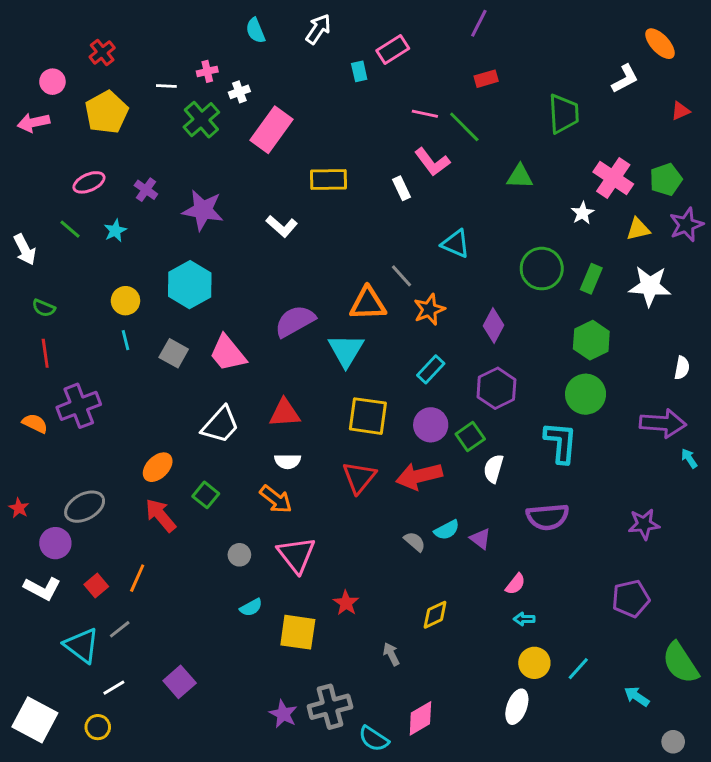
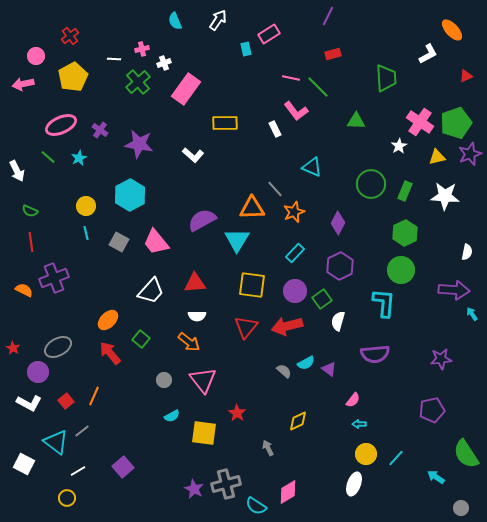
green pentagon: (666, 179) -> (456, 123), size x1.4
pink ellipse: (89, 182) -> (61, 125), size x1.4
white square: (35, 720) -> (24, 464), moved, size x0.7

